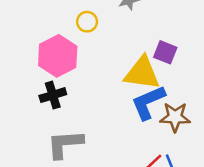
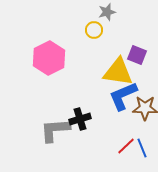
yellow circle: (87, 22) -> (94, 30), moved
black cross: (53, 95) -> (80, 119), moved

